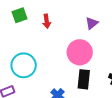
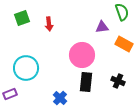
purple triangle: (92, 23) -> (102, 27), moved, turned 32

